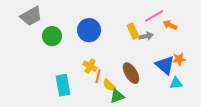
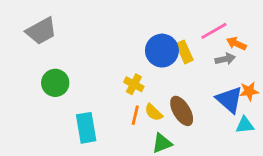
blue circle: (89, 30) -> (162, 51), moved
green circle: (52, 36) -> (55, 83), moved
gray arrow: (146, 36) -> (225, 59), moved
yellow cross: (90, 66) -> (134, 84), moved
yellow semicircle: (109, 85) -> (154, 112), moved

